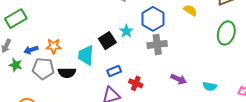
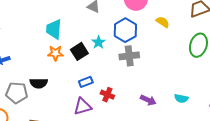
orange star: (54, 46) -> (55, 53), moved
cyan trapezoid: (86, 55) -> (54, 29), moved
gray pentagon: (43, 69) -> (17, 93), moved
purple arrow: (179, 79) -> (148, 100), moved

